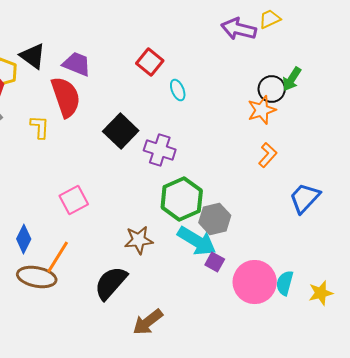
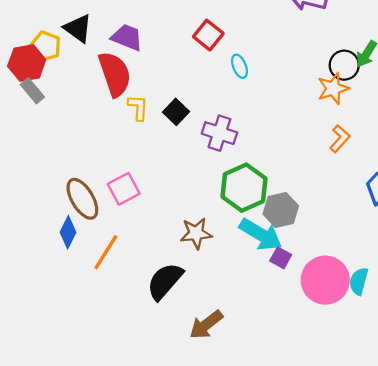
yellow L-shape: (40, 127) -> (138, 107), moved
black square: (121, 131) -> (176, 112), size x0.7
brown ellipse: (37, 277) -> (82, 199), moved, turned 48

